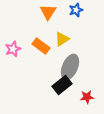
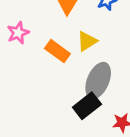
pink star: (13, 49) -> (18, 33), moved

